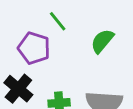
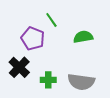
green semicircle: (102, 41) -> (83, 37), turned 36

